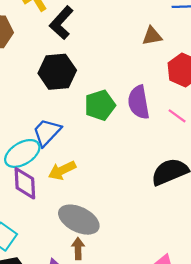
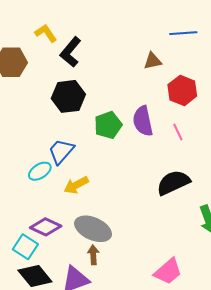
pink line: (177, 116) -> (178, 132), turned 30
cyan ellipse: (22, 153) -> (40, 171), size x0.7
purple diamond: (25, 183) -> (46, 227), moved, turned -60

